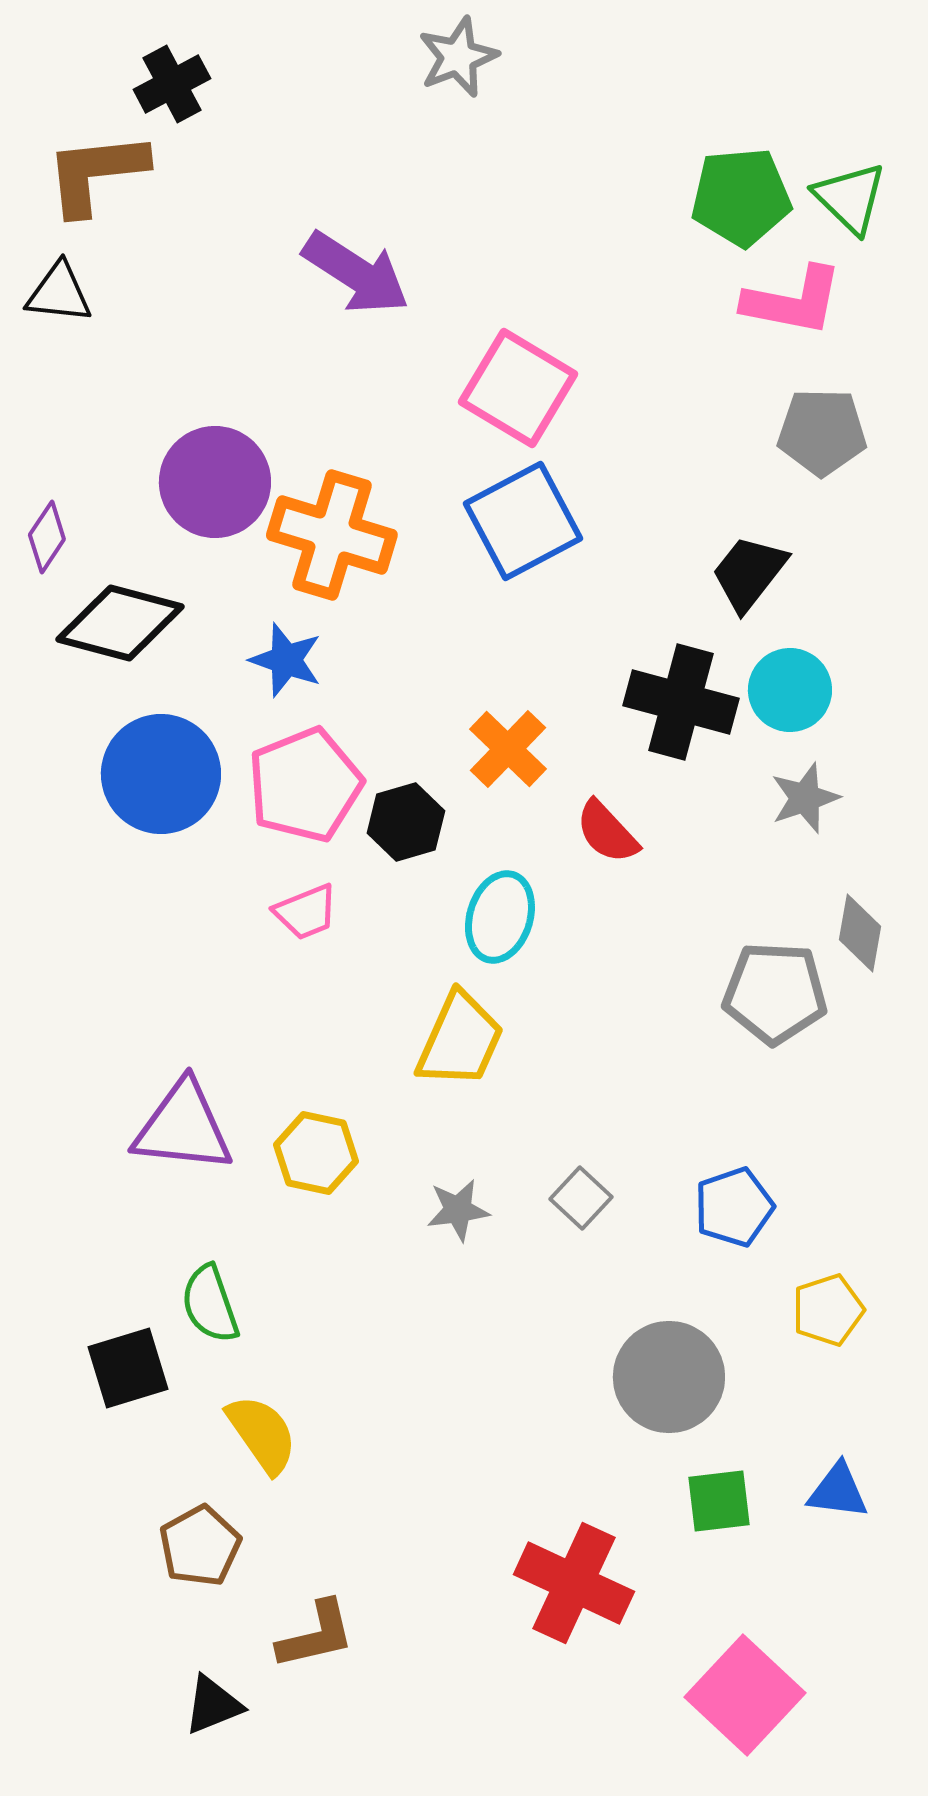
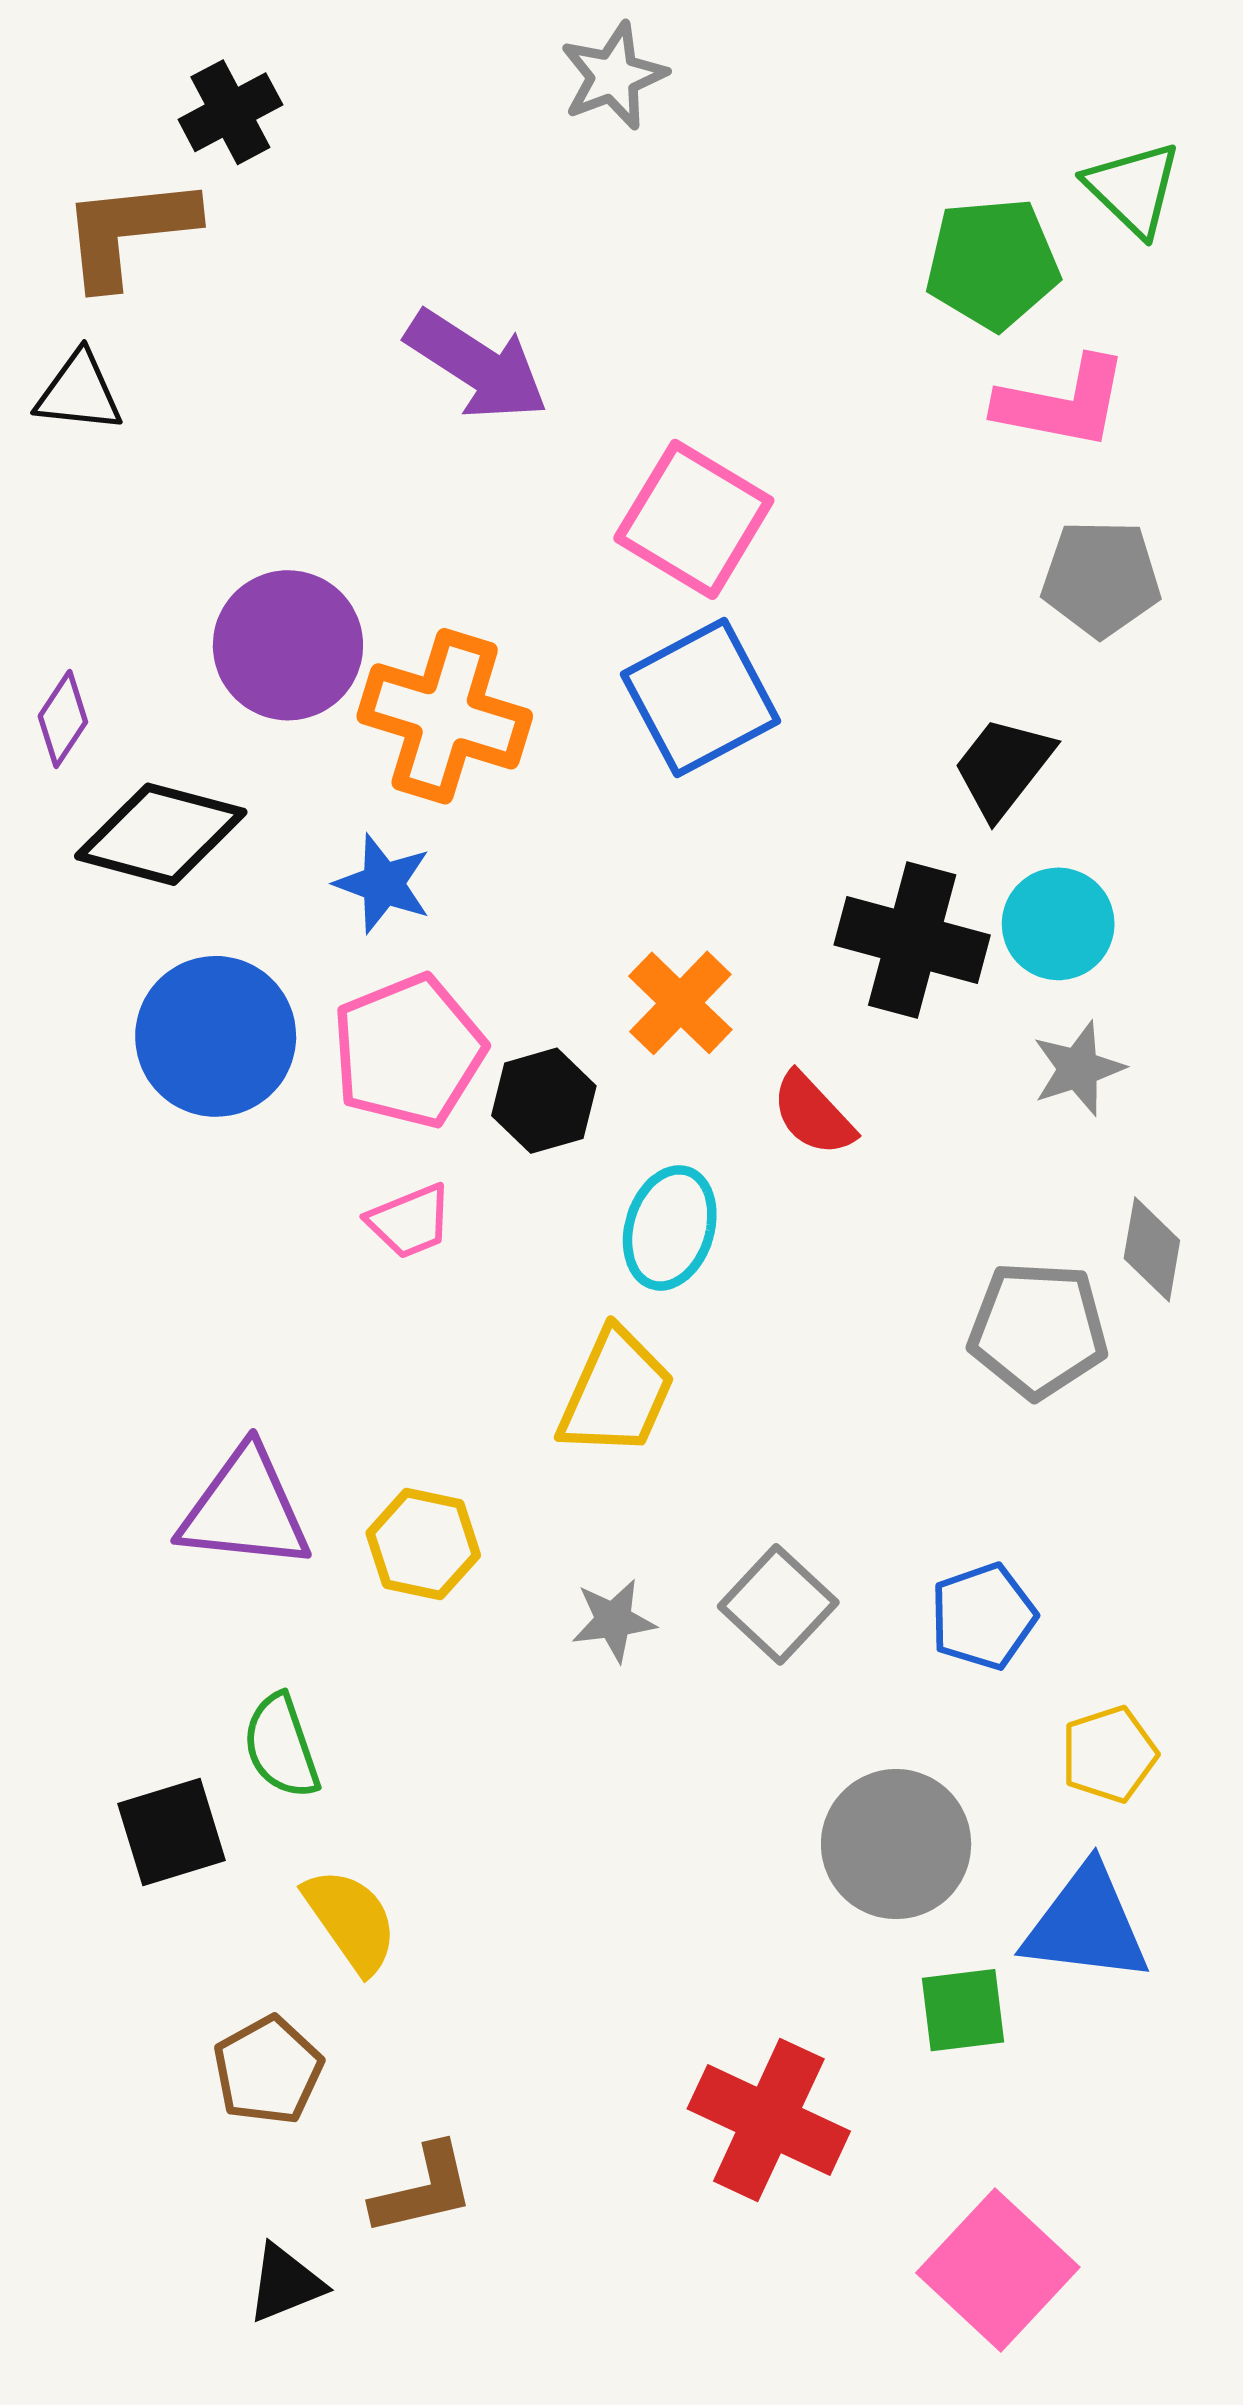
green triangle: (850, 198) -> (1133, 189), moved
gray square: (581, 1198) -> (778, 1604), size x1.4
blue triangle: (838, 1491) -> (1086, 1924), moved, size x1.6

